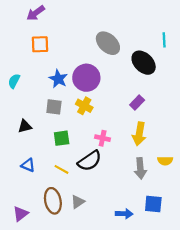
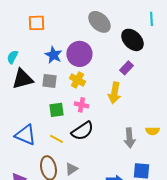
purple rectangle: (137, 103) -> (126, 68), moved
black triangle: (25, 126) -> (22, 79), moved, size x1.6
yellow arrow: (139, 134) -> (114, 93), moved
pink cross: (103, 138) -> (81, 105), moved
blue triangle: (28, 165) -> (25, 135), size x1.6

